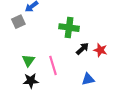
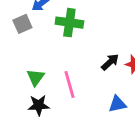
green cross: (69, 28) -> (69, 23), moved

